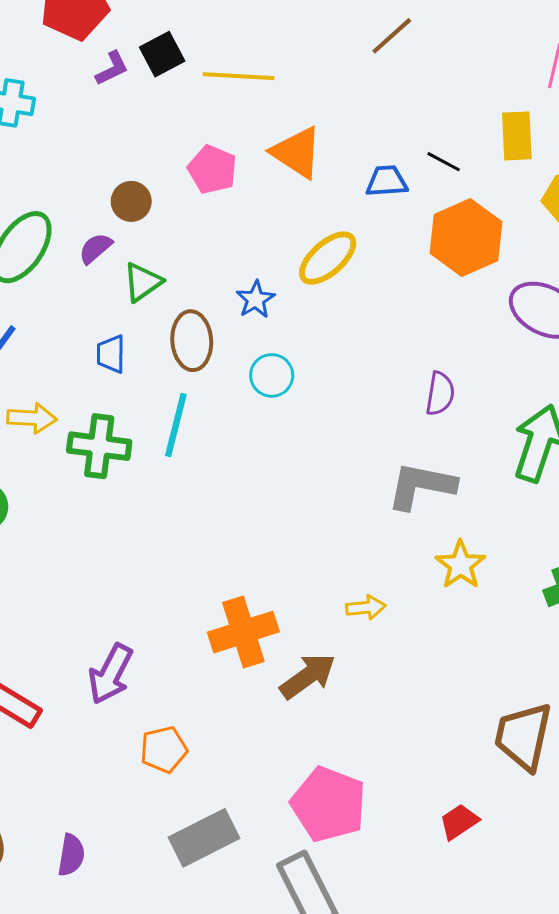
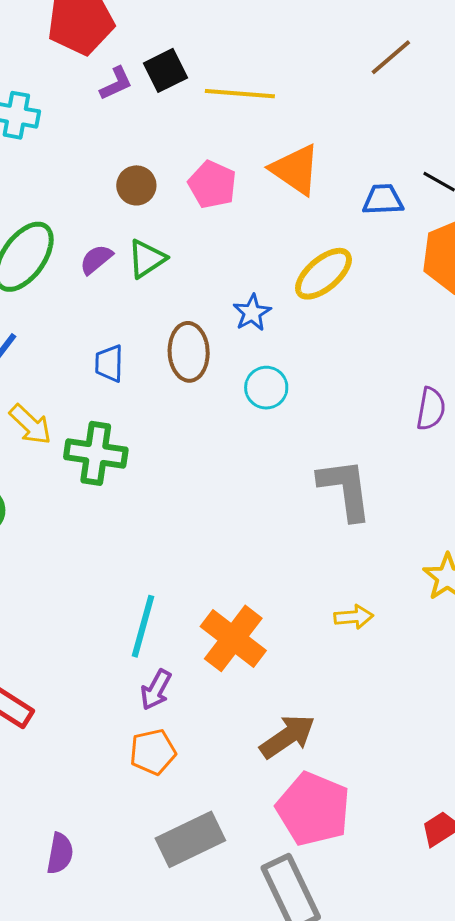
brown circle: (131, 201) -> (136, 185), moved
green triangle: (143, 282) -> (147, 259), moved
yellow arrow: (32, 418) -> (30, 425), turned 39
cyan line: (176, 425) -> (143, 626), moved
gray L-shape: (421, 486) -> (345, 489), moved, turned 70
orange cross: (243, 632) -> (233, 638), turned -36
purple arrow: (111, 674) -> (156, 690), moved, size x0.7
brown arrow: (308, 676) -> (288, 736), moved

